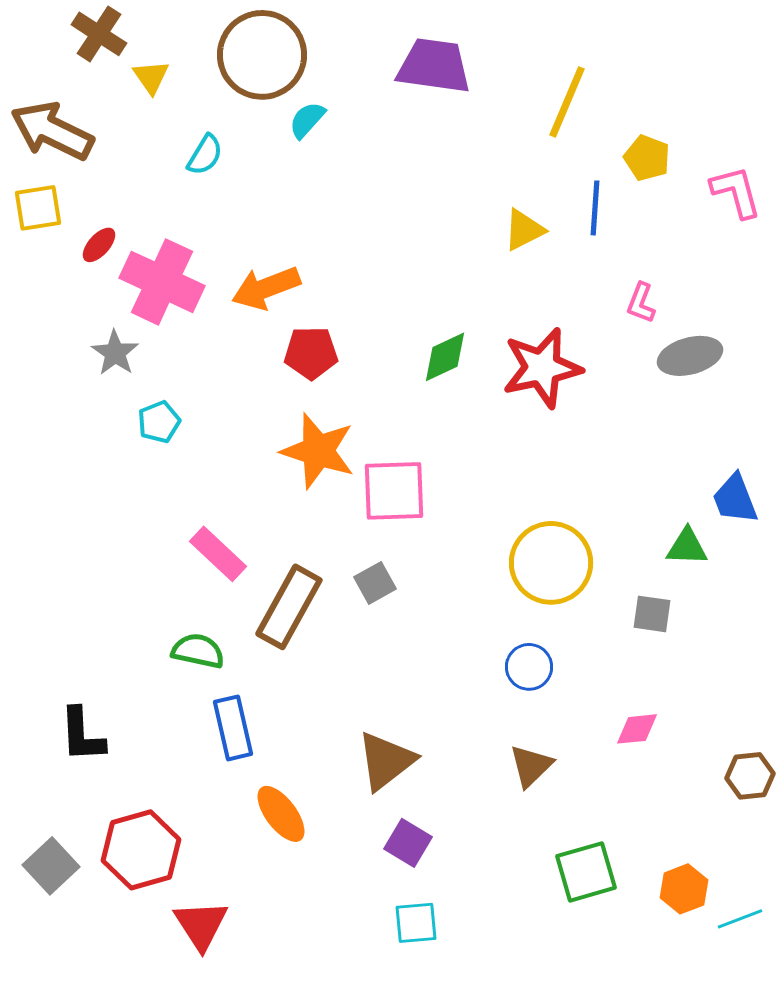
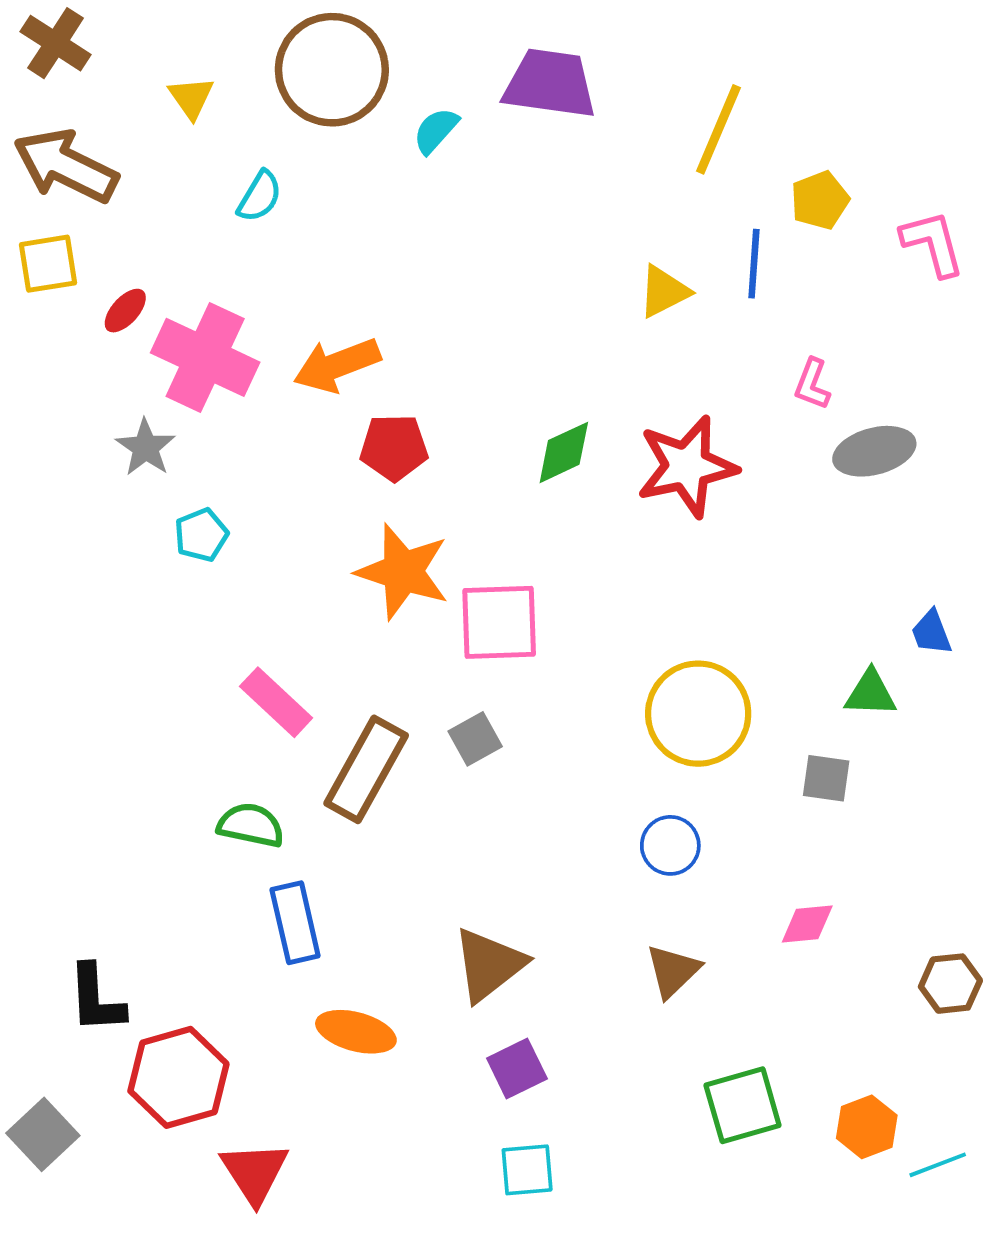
brown cross: (99, 34) -> (56, 43), moved
cyan semicircle: (307, 120) -> (436, 131), moved
yellow pentagon: (647, 158) -> (820, 200), turned 30
blue trapezoid: (735, 499) -> (931, 632), size x0.7
black L-shape: (82, 735) -> (96, 999), moved
orange ellipse: (281, 814) -> (356, 1032), turned -38
purple square: (408, 843) -> (517, 1068), turned 33
gray square: (51, 866) -> (43, 1134), moved

